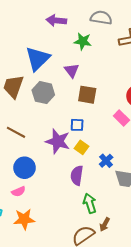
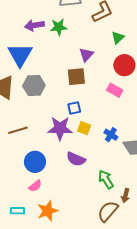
purple arrow: (56, 20) -> (34, 25), moved
purple triangle: (72, 70) -> (86, 55), moved, turned 35
brown line: (16, 132) -> (18, 130), turned -30
purple semicircle: (77, 175) -> (76, 159), moved, turned -60

